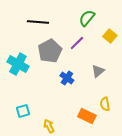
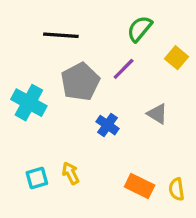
gray triangle: (98, 71) -> (157, 114), turned -48
yellow semicircle: (105, 104) -> (176, 189), moved
yellow arrow: (49, 126) -> (71, 173), moved

